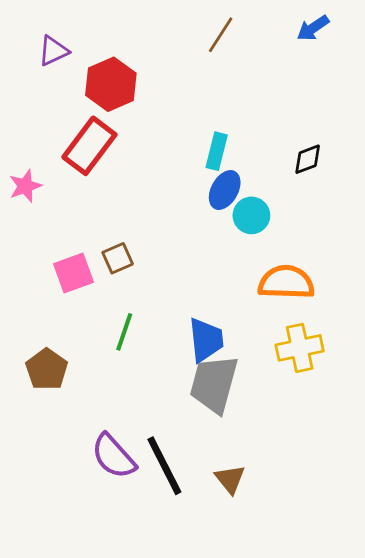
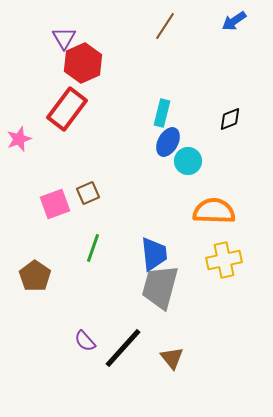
purple triangle: (53, 51) -> (64, 38), moved, turned -35
purple semicircle: (114, 456) -> (85, 341), size x0.6
black line: (164, 466) -> (123, 348), turned 69

